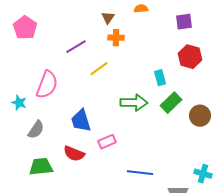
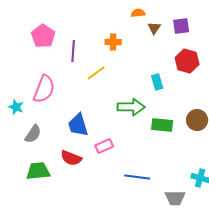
brown triangle: (108, 18) -> (154, 28), moved
pink pentagon: (25, 28) -> (43, 36), moved
purple line: (76, 47) -> (73, 51), turned -55
green rectangle: (171, 103) -> (162, 125), moved, turned 50

